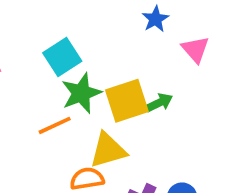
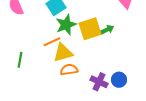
yellow triangle: (108, 150) -> (63, 53), moved

